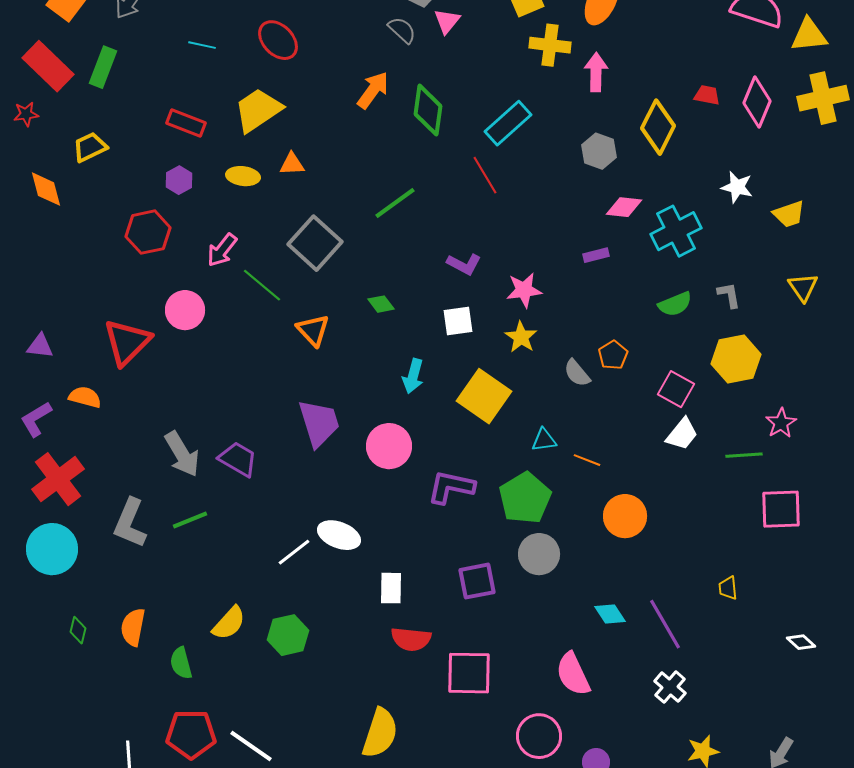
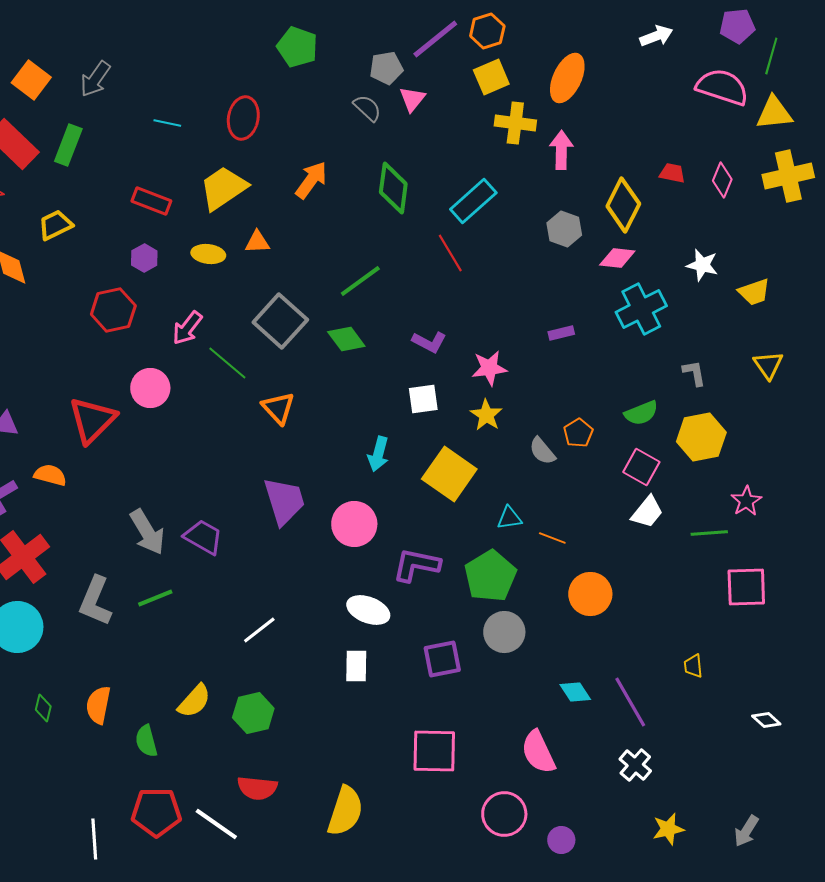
red ellipse: (278, 40) -> (243, 118), turned 54
orange arrow: (373, 90) -> (311, 180), moved
pink diamond: (757, 102) -> (722, 180), size x0.7
pink diamond: (624, 207) -> (617, 258), moved
green diamond: (381, 304) -> (346, 339), moved, size x1.4
green semicircle: (675, 304) -> (641, 413), moved
white ellipse: (339, 535) -> (368, 610), moved
red semicircle: (411, 639) -> (257, 788), moved

